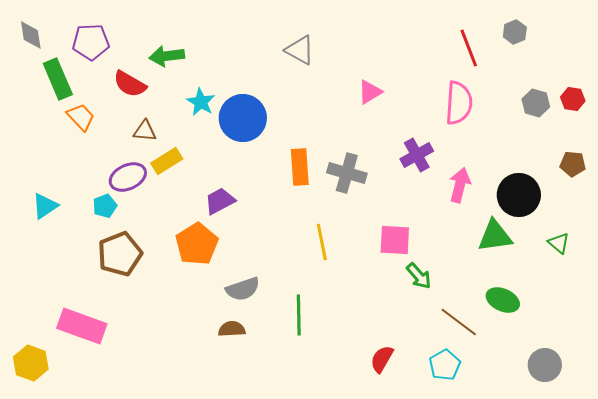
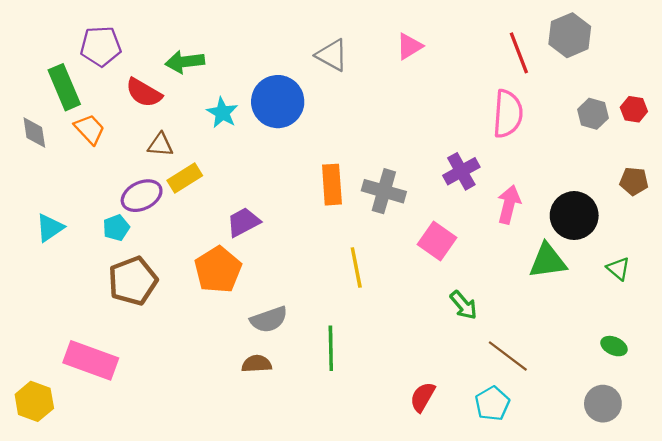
gray hexagon: (515, 32) -> (570, 35), size x1.6
gray diamond: (31, 35) -> (34, 133), moved
pink triangle: (370, 92) -> (409, 46), moved
blue circle: (243, 118) -> (278, 102), moved
pink square: (395, 240) -> (437, 241), moved, turned 32
green ellipse: (503, 300) -> (614, 346), moved, size x0.7

